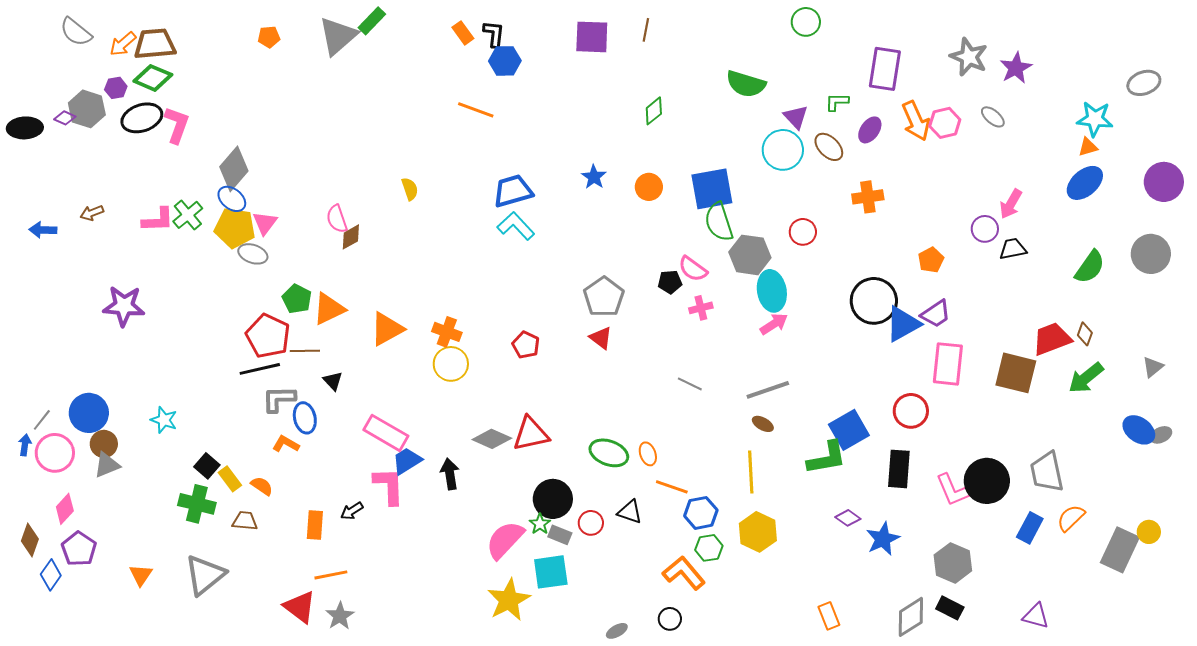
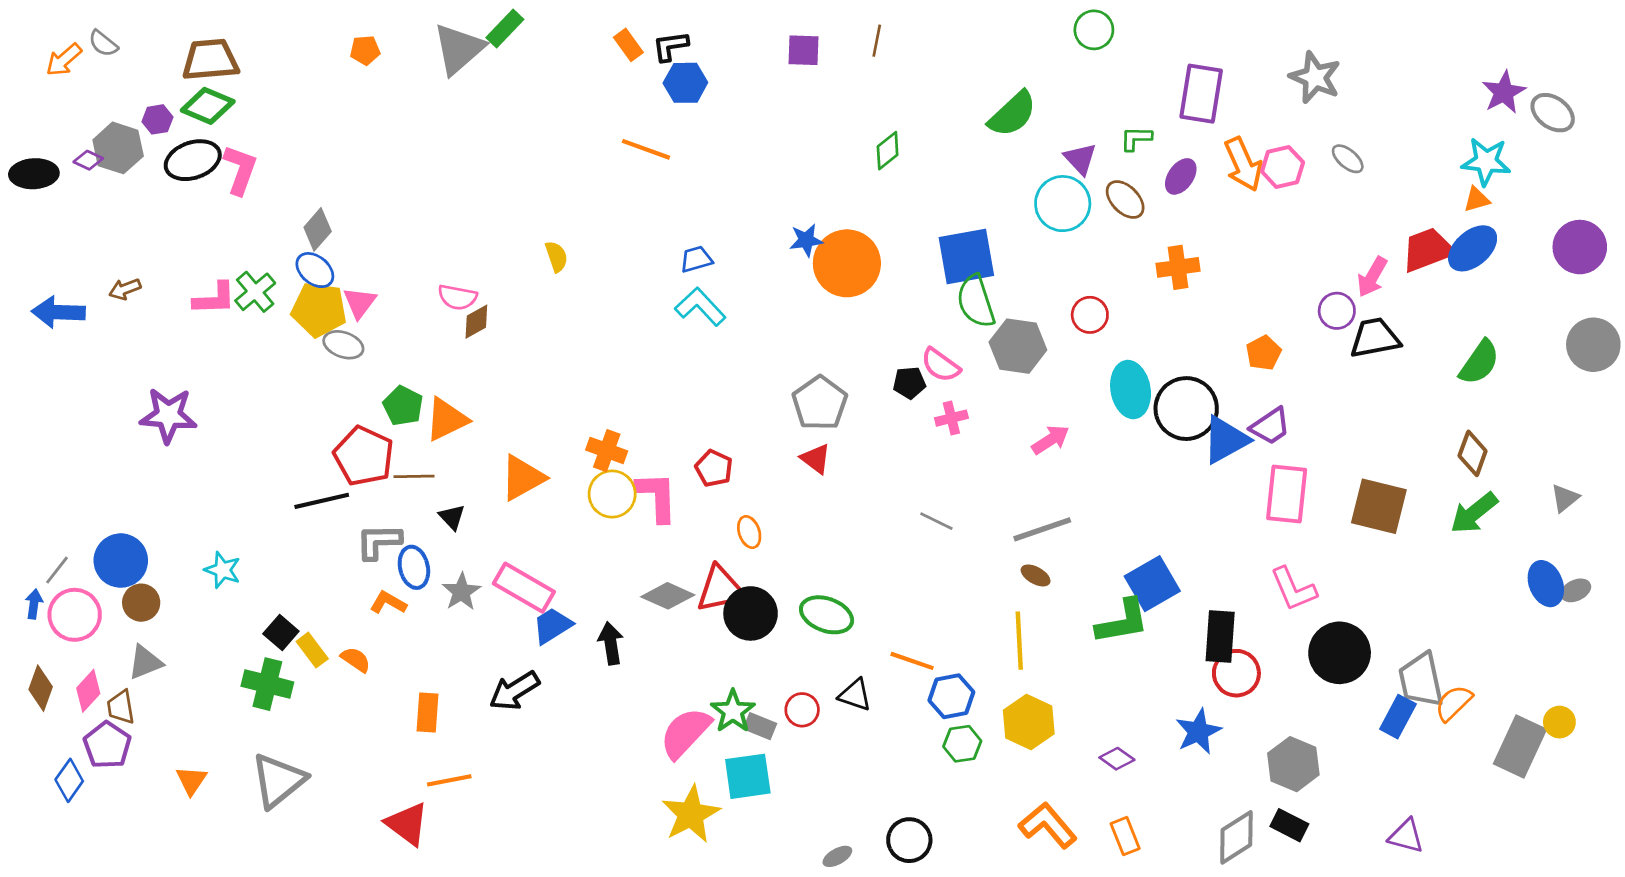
gray semicircle: (76, 32) -> (103, 43), size x0.7
black L-shape: (494, 34) -> (670, 46), turned -104
purple square: (592, 37) -> (803, 50), size x0.7
orange arrow: (123, 44) -> (64, 60), moved
purple star: (1016, 68) -> (1504, 92), moved
gray ellipse: (1144, 83) -> (1553, 113), turned 56
green semicircle: (746, 84) -> (1012, 114), turned -60
gray diamond: (234, 169) -> (318, 229), size x0.7
blue star: (594, 177) -> (806, 240), turned 30
orange circle: (649, 187) -> (847, 263), moved, size x1.8
blue trapezoid: (513, 191) -> (696, 259), size x0.6
pink semicircle: (337, 219) -> (457, 297), turned -60
blue arrow: (43, 230) -> (58, 312), size x1.4
black trapezoid: (1013, 249) -> (1375, 338), size x1.4
gray circle: (1151, 254) -> (1593, 345), moved
cyan ellipse: (772, 291) -> (1131, 390), moved
orange triangle: (387, 329) -> (523, 478), moved
brown diamond: (1085, 334) -> (1473, 453), size x1.4
red trapezoid: (1052, 339) -> (1428, 250), moved
black line: (260, 369) -> (322, 501), moved
red circle: (911, 411) -> (1236, 673), moved
blue ellipse: (1139, 430) -> (1546, 584), turned 32
orange ellipse: (648, 454) -> (749, 532), moved
gray triangle: (107, 465) -> (145, 662), moved
gray trapezoid: (1047, 472) -> (1421, 680), moved
pink L-shape: (389, 486) -> (657, 497), moved
pink L-shape: (953, 490) -> (1293, 589), moved
black circle: (553, 499) -> (751, 613), moved
black arrow: (352, 511) -> (514, 691), moved, size x1.6
purple diamond: (848, 518) -> (1117, 759), moved
brown trapezoid: (245, 521) -> (121, 707), moved, turned -104
green star: (540, 524) -> (733, 711), size x1.5
brown diamond: (30, 540) -> (41, 688), moved
orange L-shape: (684, 573) -> (1048, 825), moved
gray star: (340, 616) -> (461, 592), moved
black circle: (670, 619) -> (909, 840), size x1.4

